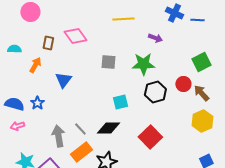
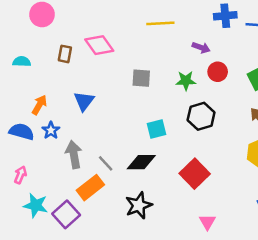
blue cross: (174, 13) -> (225, 16), turned -30
green star: (143, 64) -> (186, 81), size x0.7
orange arrow: (35, 65) -> (39, 105), moved
red circle: (183, 84) -> (218, 72), moved
pink arrow: (17, 126) -> (20, 175), moved, turned 128
gray arrow: (58, 136) -> (74, 154), moved
orange rectangle: (81, 152) -> (90, 188), moved

